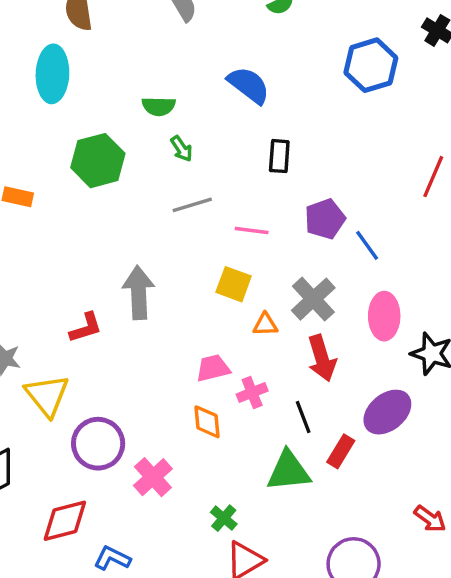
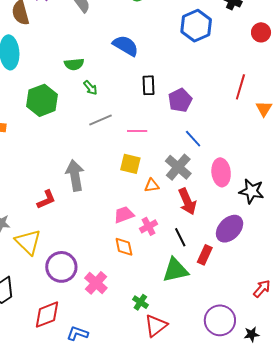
purple pentagon: (325, 219) -> (180, 100), moved
blue line: (367, 245) -> (193, 139), moved
red arrow: (430, 519) -> (262, 289), turned -78

